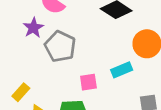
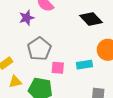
gray pentagon: (60, 46) -> (39, 49), moved

